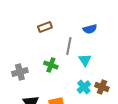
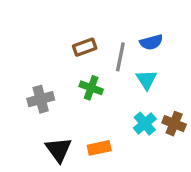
brown rectangle: (45, 27) -> (85, 47), moved
blue semicircle: (90, 29) -> (151, 42), moved

